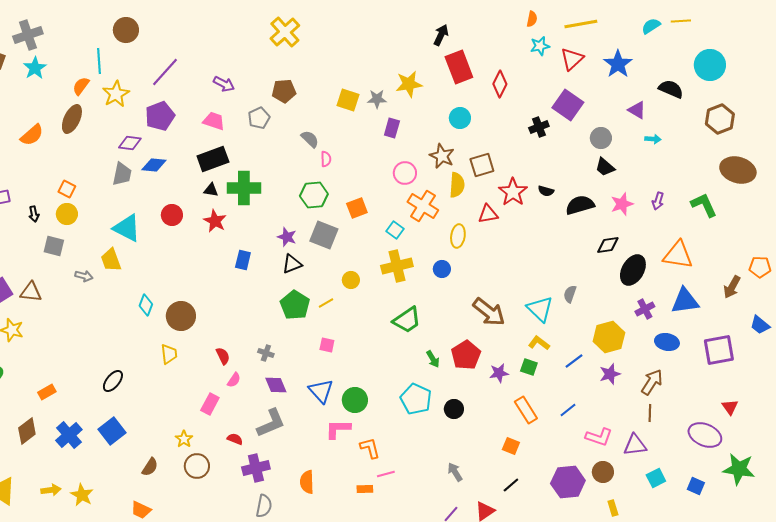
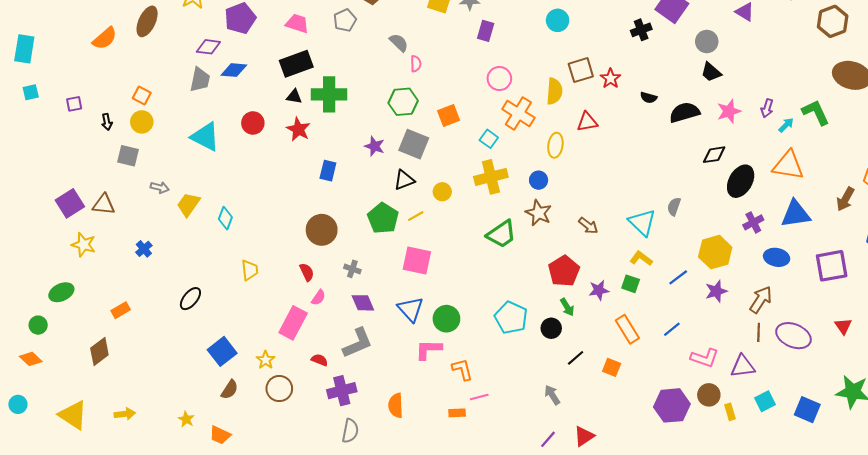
cyan arrow: (653, 139) -> (786, 125), moved, turned -49
brown star: (442, 156) -> (539, 213), moved
red star: (513, 192) -> (610, 79), moved, size x0.7
yellow trapezoid: (111, 260) -> (188, 204), moved, turned 55
black triangle: (292, 264) -> (404, 180), moved
brown arrow: (489, 312) -> (588, 226), size x0.6
brown circle: (181, 316) -> (322, 230), moved
pink square: (327, 345) -> (417, 261), size x1.8
green arrow: (433, 359) -> (567, 307), moved
pink rectangle: (210, 404) -> (293, 323), size x1.4
blue square: (112, 431) -> (222, 351), moved
blue cross: (69, 435) -> (144, 249), moved, size x0.6
purple ellipse: (705, 435) -> (793, 336), moved
black line: (511, 485) -> (576, 358), moved
blue square: (696, 486) -> (807, 410), size x1.4
yellow star: (82, 495) -> (186, 419), moved, size x0.7
yellow rectangle: (613, 508) -> (730, 412), moved

